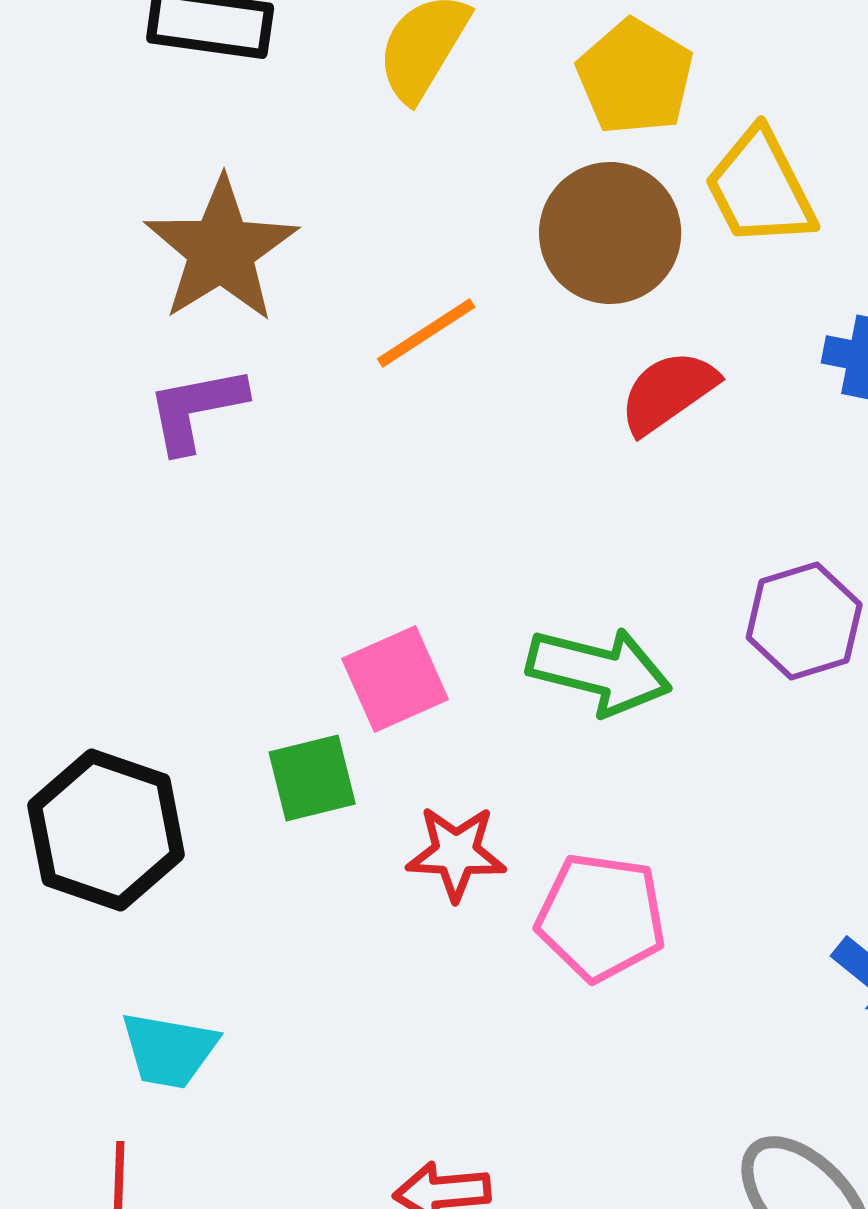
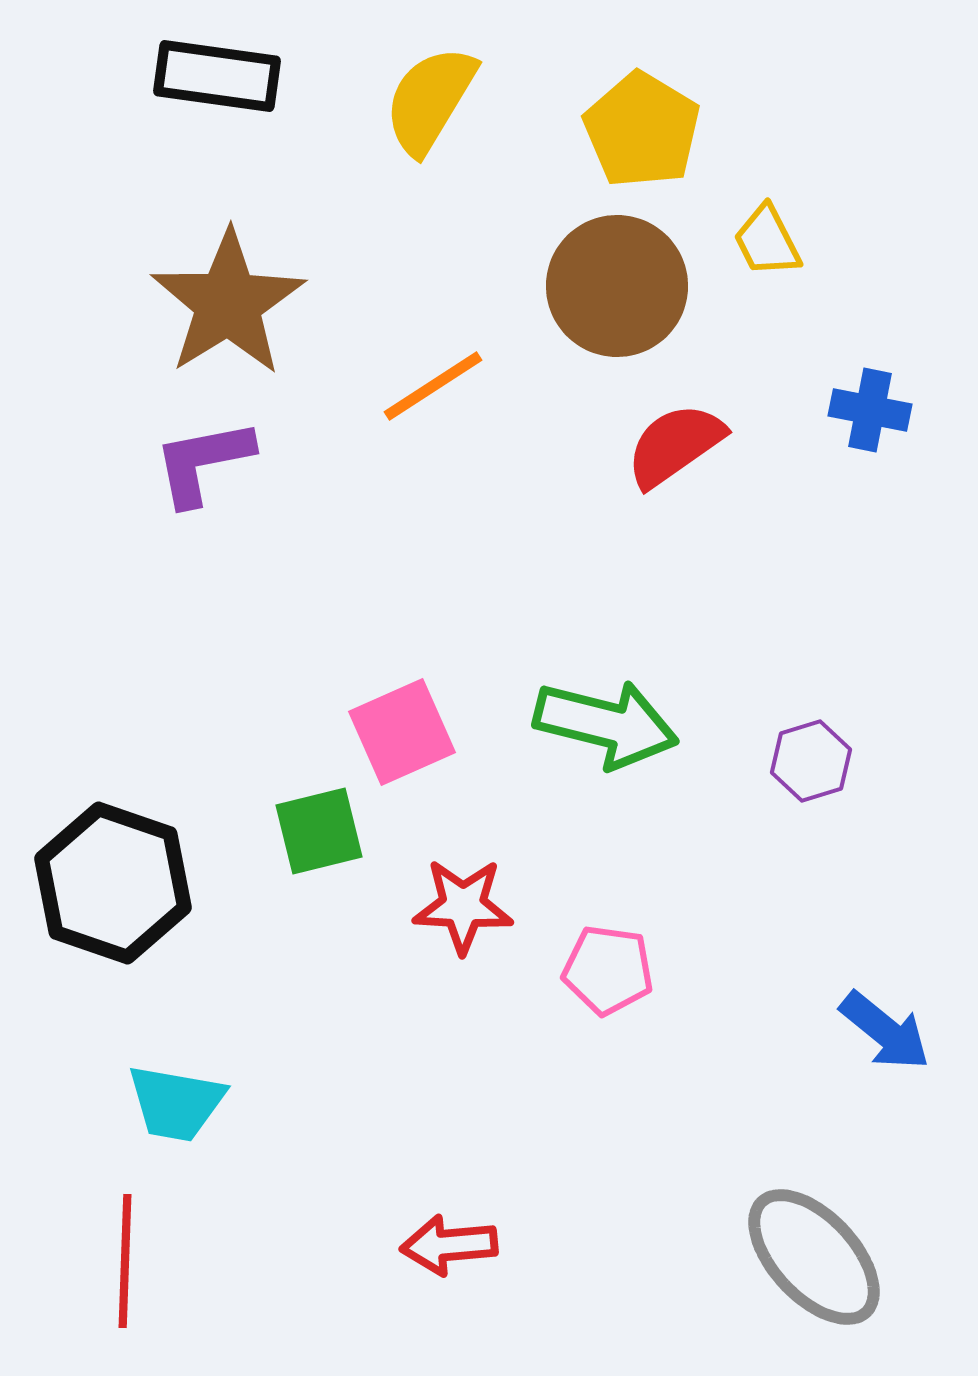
yellow trapezoid: (760, 188) -> (767, 241), size x0.6
purple hexagon: (804, 621) -> (811, 761), moved, size x0.7
pink pentagon: (601, 917) -> (608, 970), size x0.7

